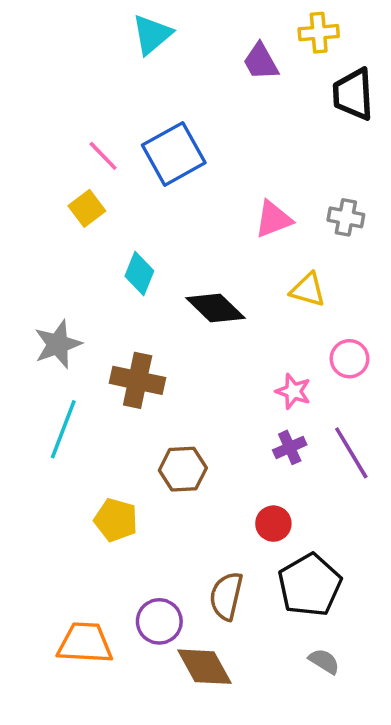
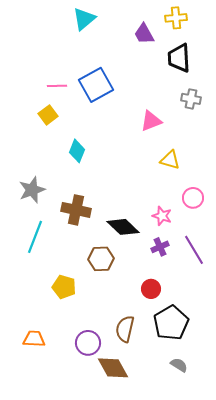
black trapezoid: (353, 94) -> (179, 58), moved
pink line: (103, 156) -> (57, 86), turned -48
gray cross: (346, 217) -> (191, 99), moved
black diamond: (215, 308) -> (123, 227), moved
orange trapezoid: (85, 643) -> (34, 339), moved, size x0.7

